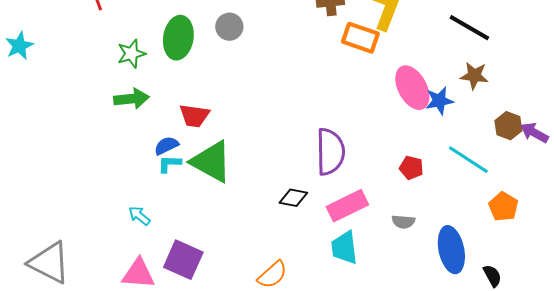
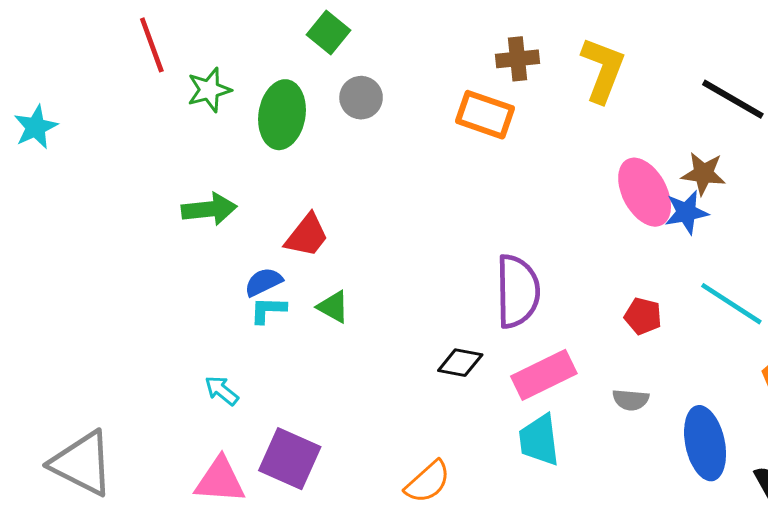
orange rectangle: (360, 38) -> (485, 115), moved
green star: (131, 54) -> (209, 90), moved
brown star: (474, 76) -> (703, 174), moved
red trapezoid: (194, 116) -> (307, 236), turned -60
green triangle: (211, 162) -> (333, 307), size x0.5

